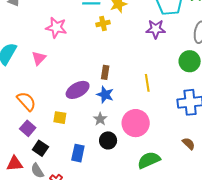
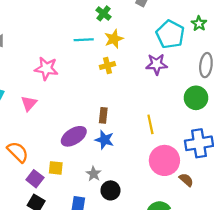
yellow cross: (103, 23) -> (107, 65), moved
gray star: (100, 119) -> (94, 174), moved
pink circle: (136, 123) -> (164, 160), moved
purple square: (28, 128) -> (35, 179), moved
brown semicircle: (189, 144) -> (186, 180), moved

